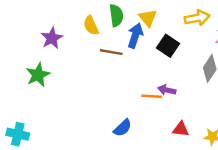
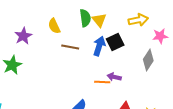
green semicircle: (116, 15) -> (85, 18), moved
blue arrow: (135, 36) -> (99, 46), moved
black square: (168, 46) -> (115, 42), turned 30

